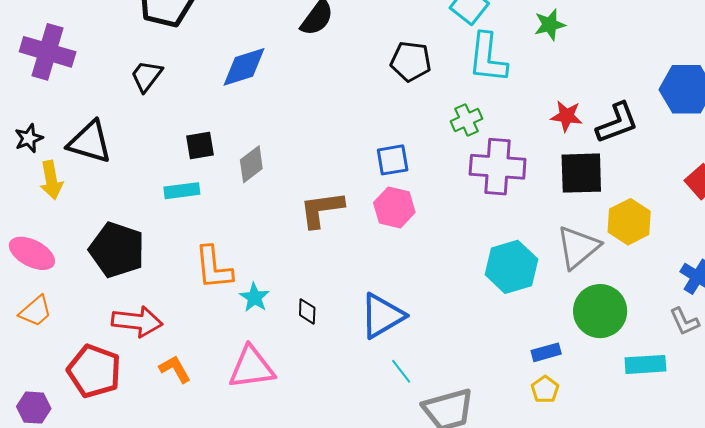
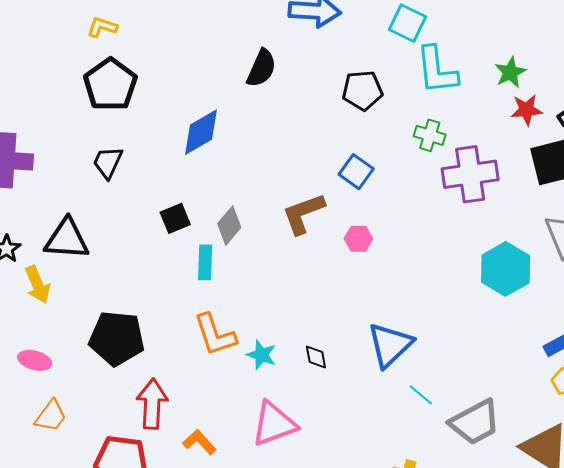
green star: (550, 25) -> (510, 72), moved
green cross: (467, 120) -> (430, 135), turned -36
blue square: (393, 160) -> (356, 172), moved, turned -32
cyan rectangle: (182, 191) -> (205, 262), moved, turned -68
pink hexagon: (394, 207) -> (358, 239), moved, size x0.7
brown L-shape: (322, 209) -> (303, 213), moved
pink ellipse: (32, 253) -> (35, 360), size x0.7
red arrow: (137, 321) -> (152, 404), turned -81

